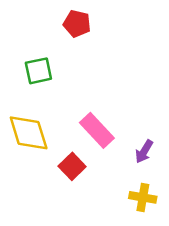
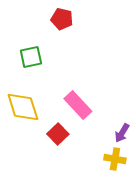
purple arrow: (144, 151) -> (122, 133), moved

